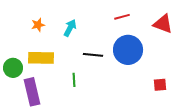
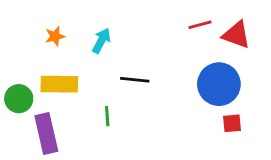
red line: (122, 17) -> (200, 25), moved
blue circle: (128, 50) -> (219, 84), moved

